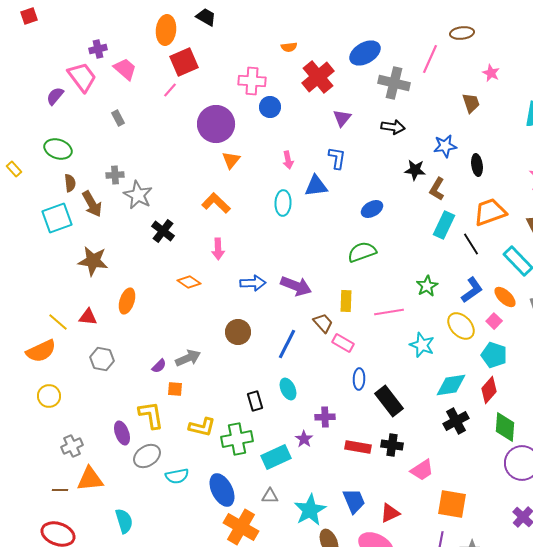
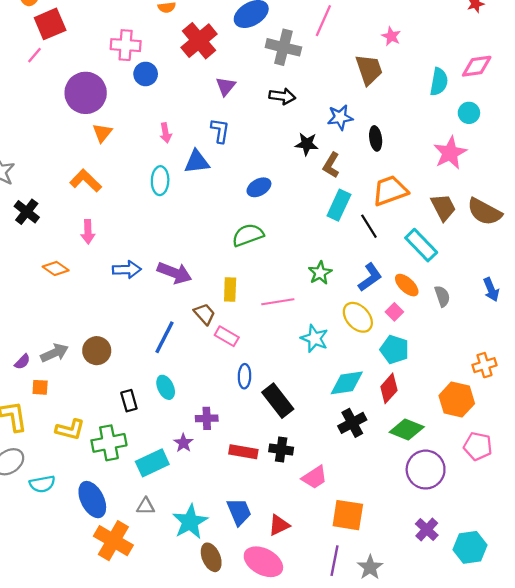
brown trapezoid: (471, 103) -> (369, 70), size x1.4
brown circle: (238, 332) -> (97, 351), moved
green diamond: (505, 427) -> (407, 430), turned -72

